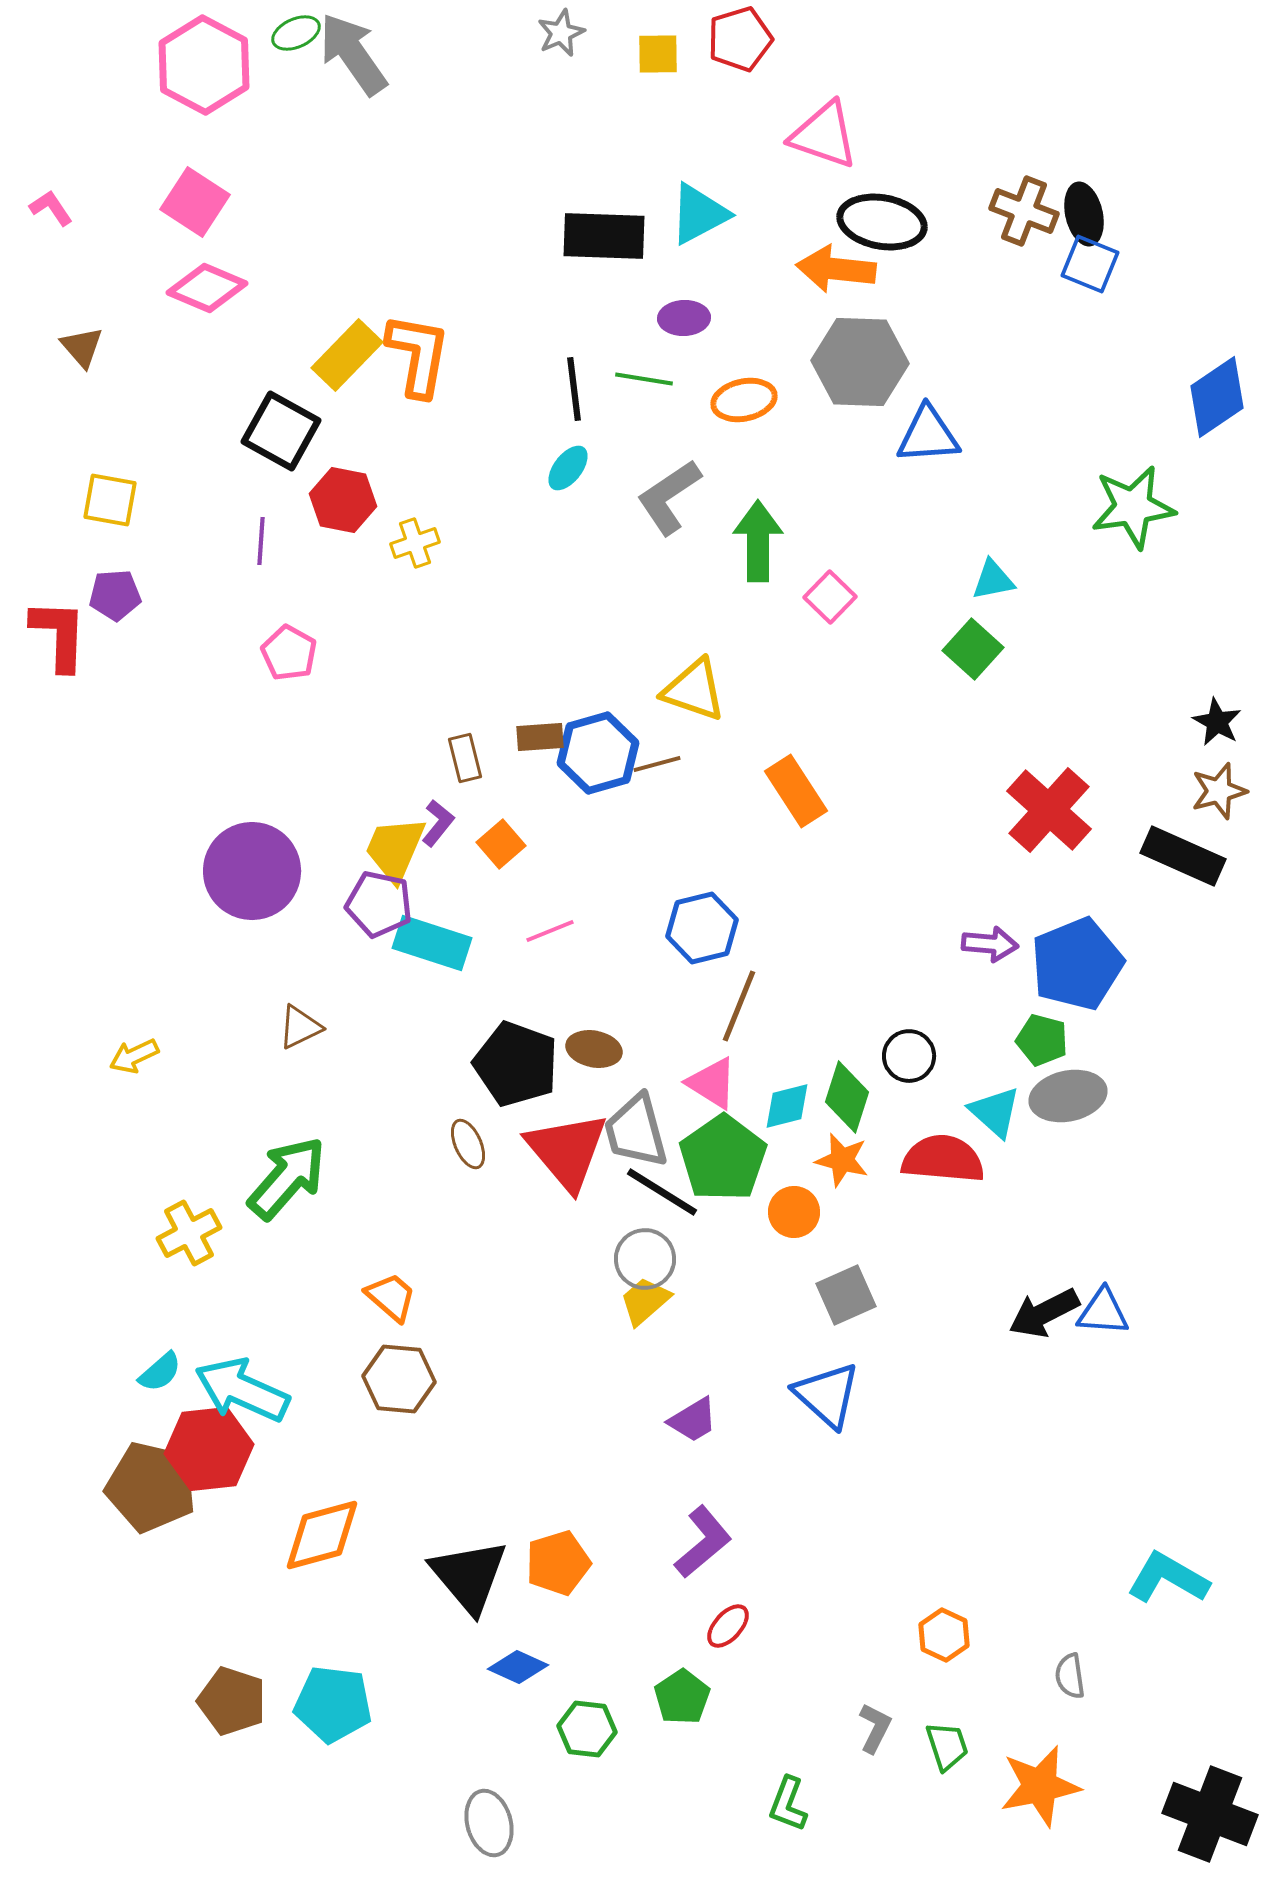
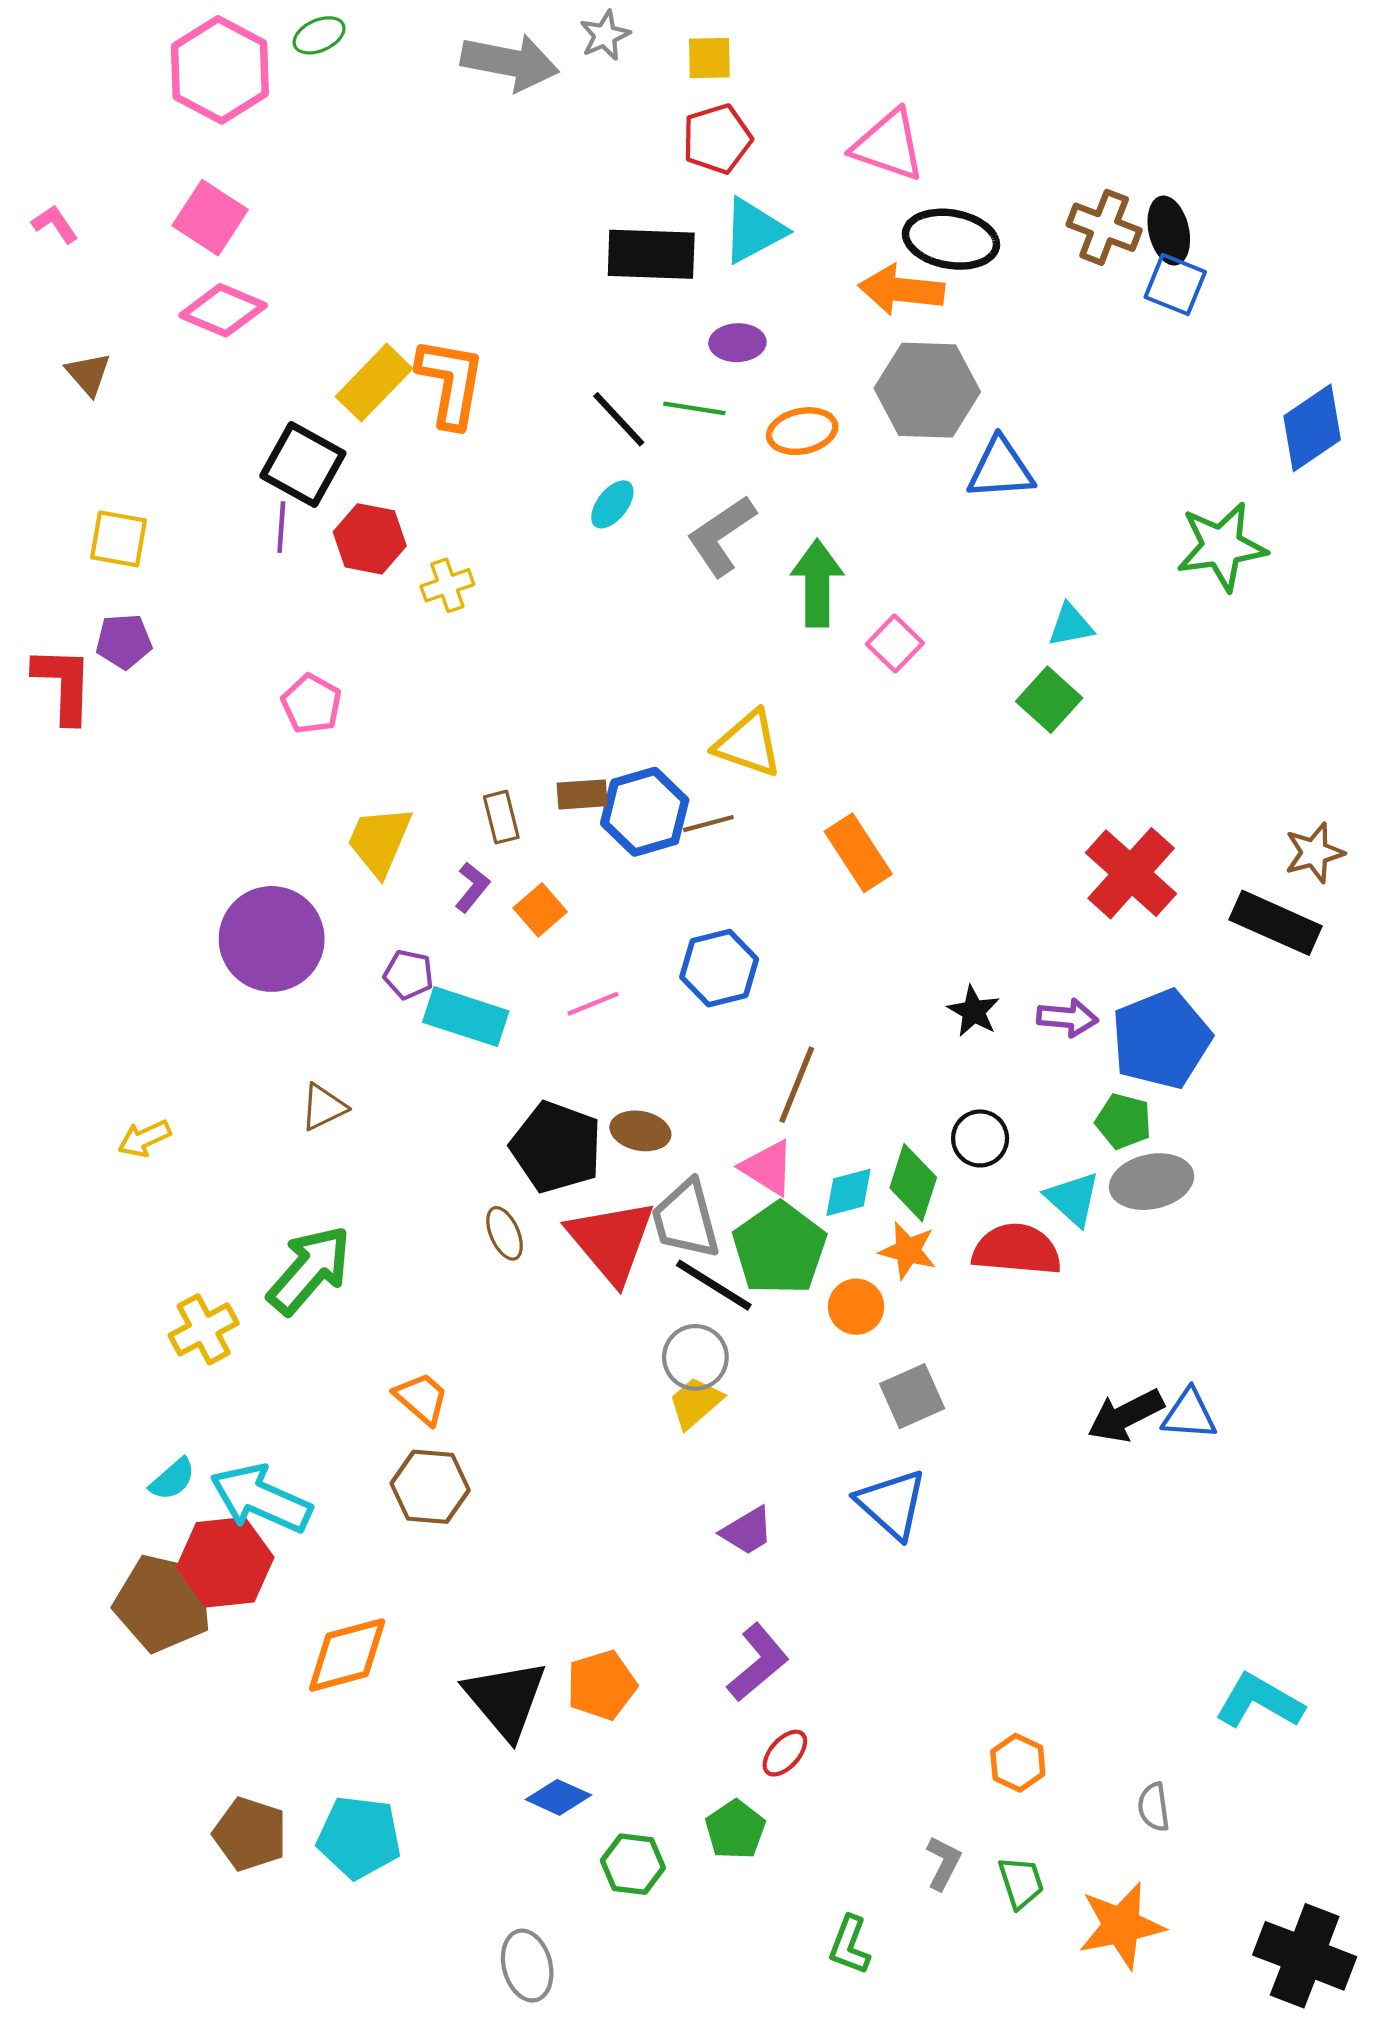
red pentagon: (740, 39) -> (717, 139), moved
gray arrow: (353, 54) -> (510, 62), moved, turned 136
black line: (574, 389) -> (619, 419), turned -36
purple line: (261, 541) -> (281, 527), moved
black star: (1217, 722) -> (974, 1011), moved
yellow trapezoid: (395, 849) -> (379, 841), moved
purple pentagon: (379, 904) -> (409, 975), size x0.7
blue hexagon: (702, 928) -> (719, 968), moved

